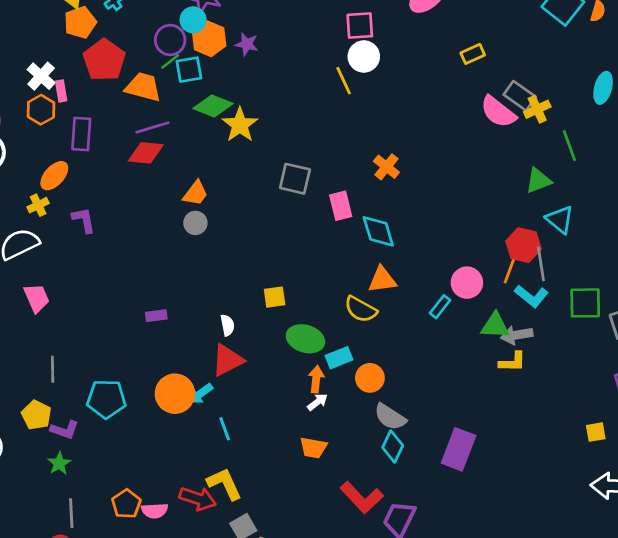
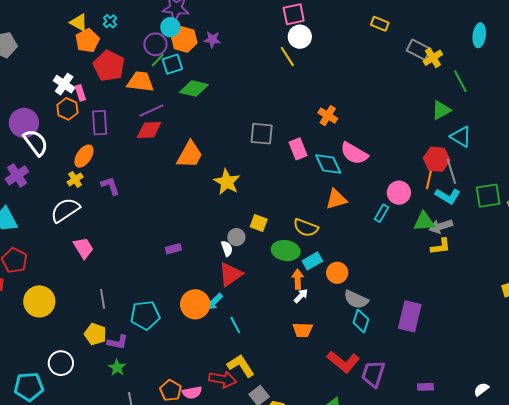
yellow rectangle: (473, 54) -> (380, 24), turned 54
pink semicircle: (498, 112) -> (354, 153), moved
yellow star: (240, 125) -> (227, 182), moved
orange trapezoid: (195, 193) -> (190, 155), size x1.4
gray circle: (195, 223) -> (236, 237), moved
yellow square: (275, 297) -> (259, 223), turned 36
yellow semicircle: (361, 309) -> (306, 228), moved

